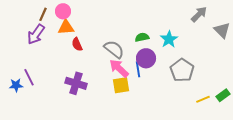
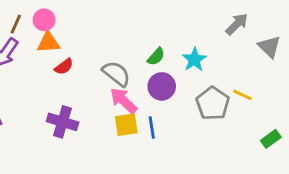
green semicircle: (142, 37) -> (156, 57), turned 144
red semicircle: (77, 44) -> (64, 67), turned -104
blue line: (138, 69) -> (152, 128), moved
yellow line: (203, 99) -> (242, 95), moved, turned 48

